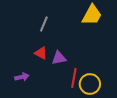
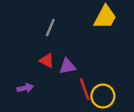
red line: (74, 78) -> (85, 89), turned -30

